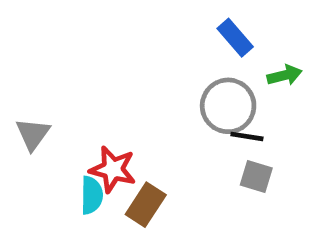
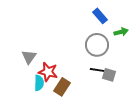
gray triangle: (33, 134) -> (29, 57), moved
black line: (247, 136) -> (97, 70), moved

